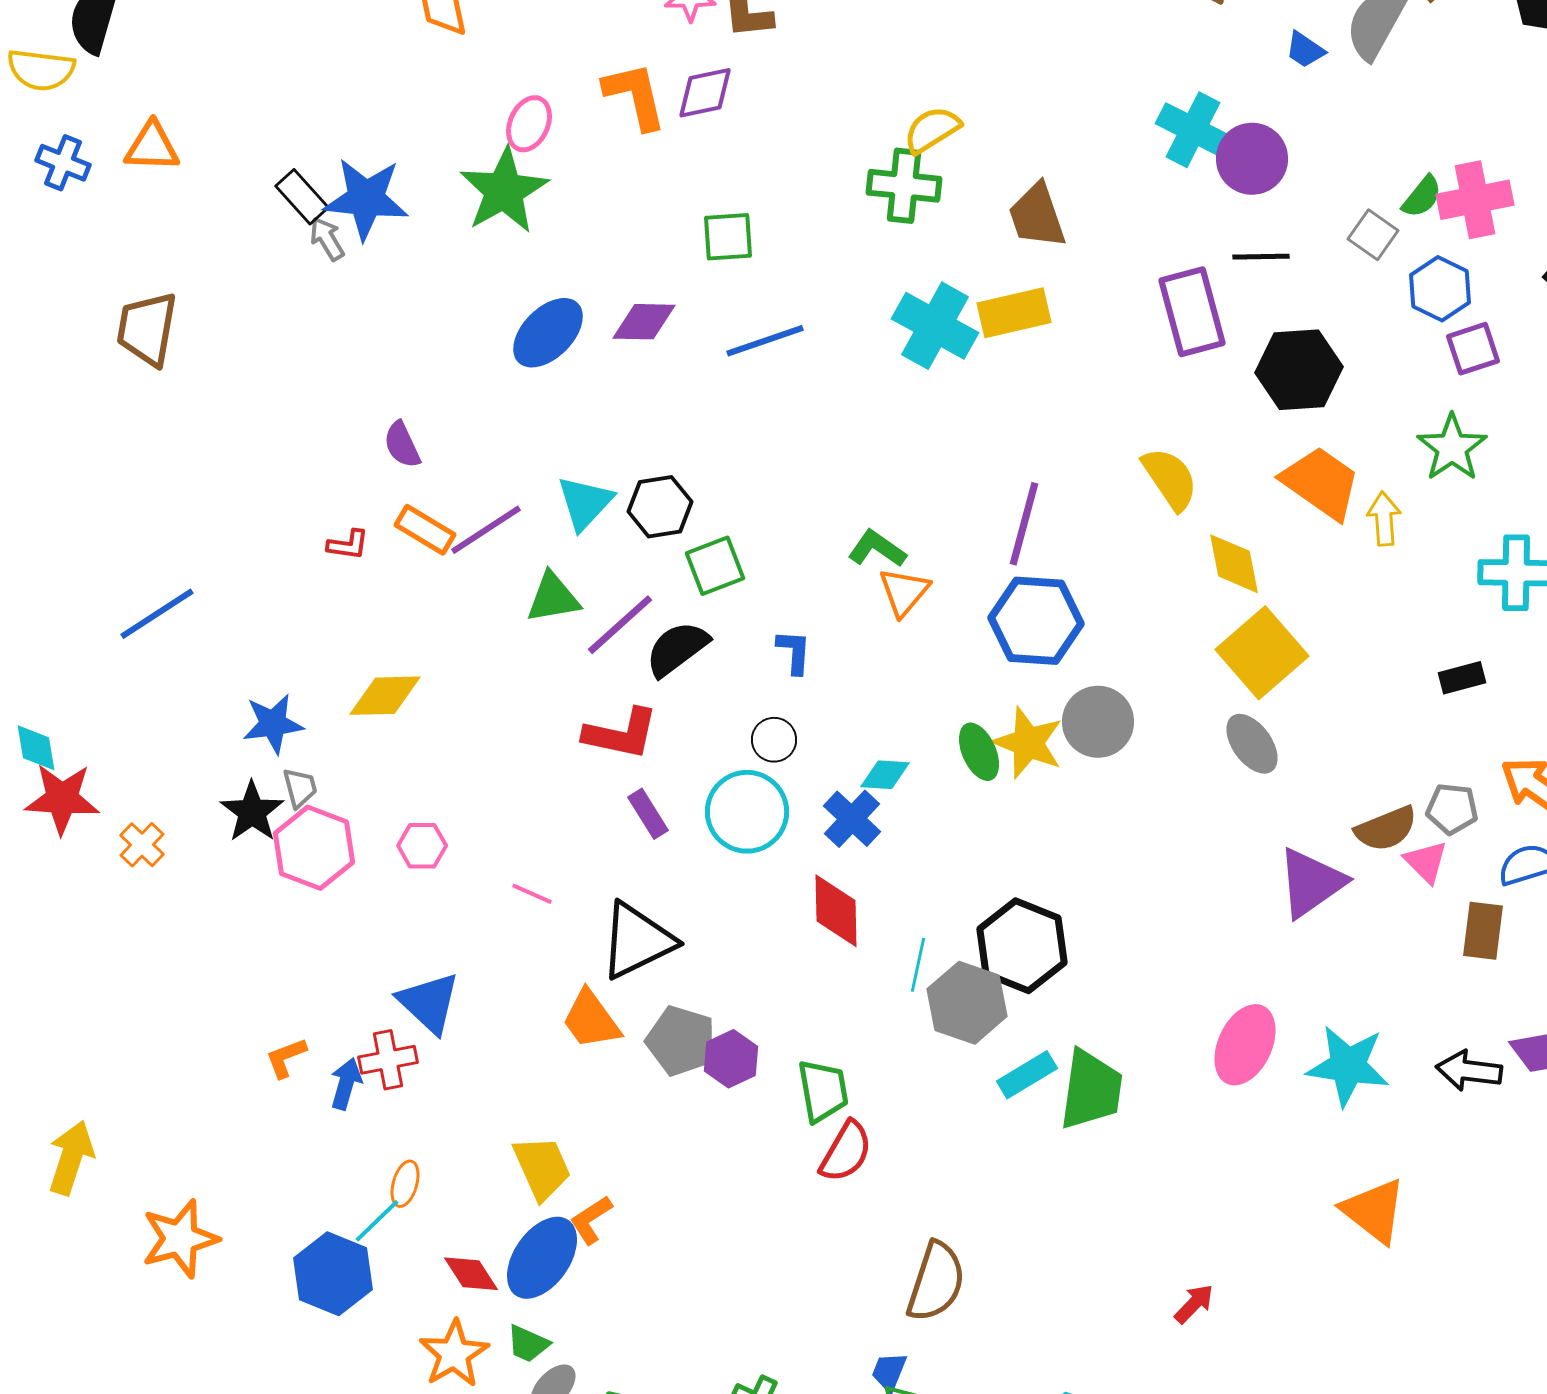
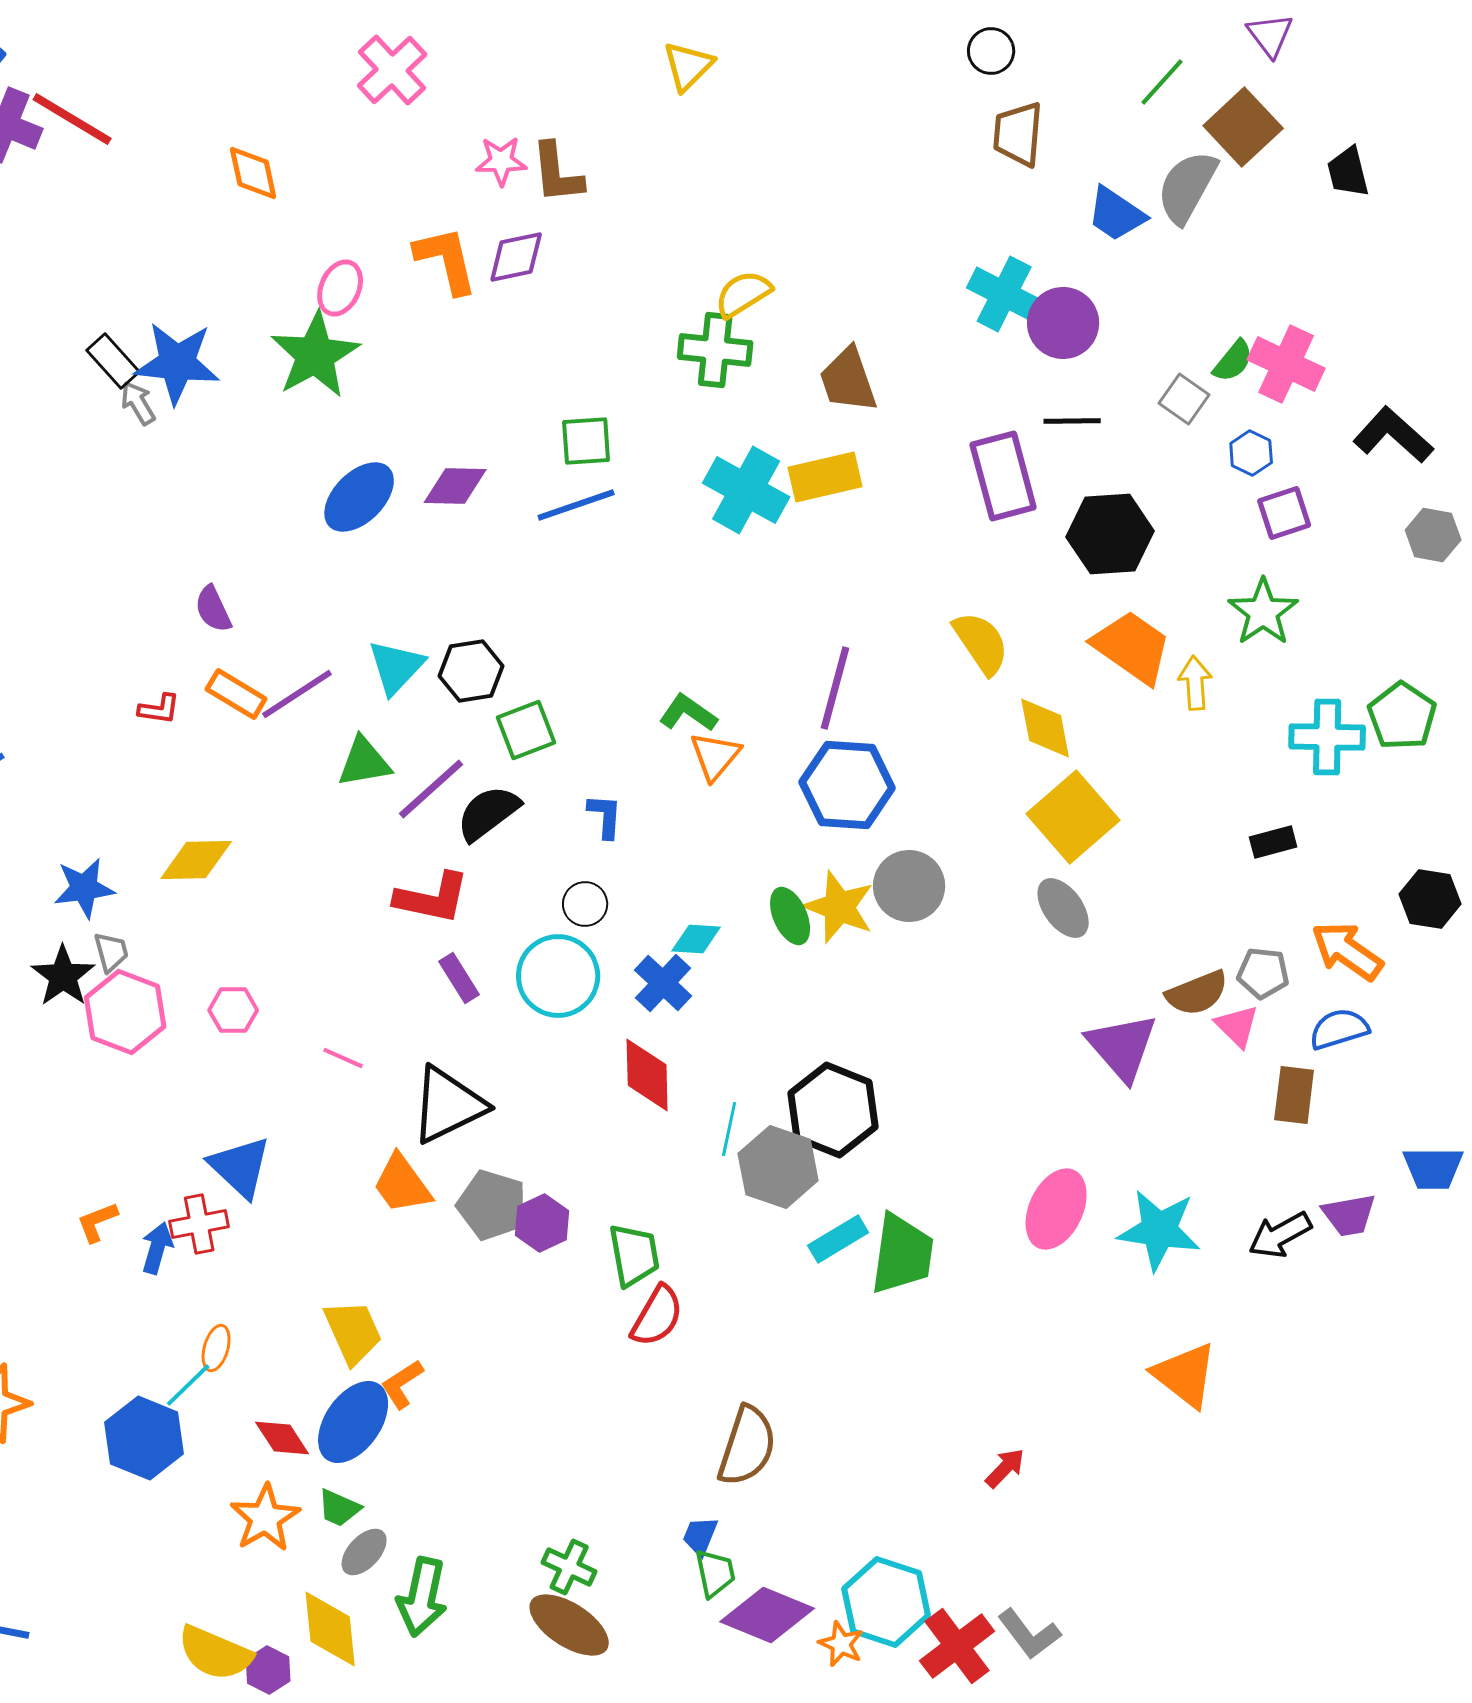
blue trapezoid: (1305, 50) -> (1116, 214), size x1.5
pink cross: (1475, 200) -> (1286, 364), turned 36
green square: (728, 237) -> (586, 441), moved
blue hexagon: (1440, 289) -> (1251, 453), size x0.7
purple triangle: (1311, 883) -> (1122, 1047), turned -36
black arrow: (1469, 1071) -> (1280, 1235), turned -36

